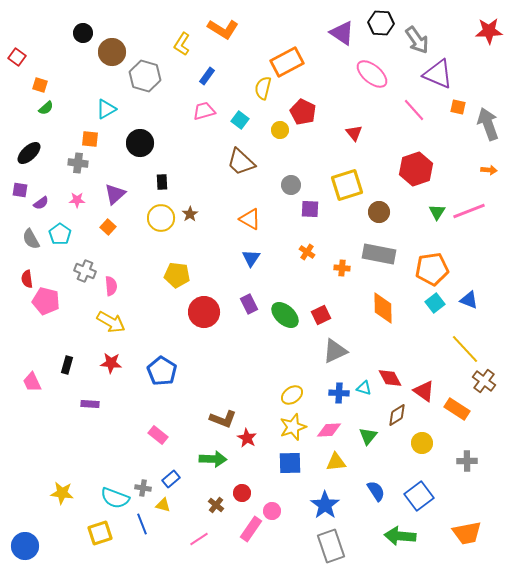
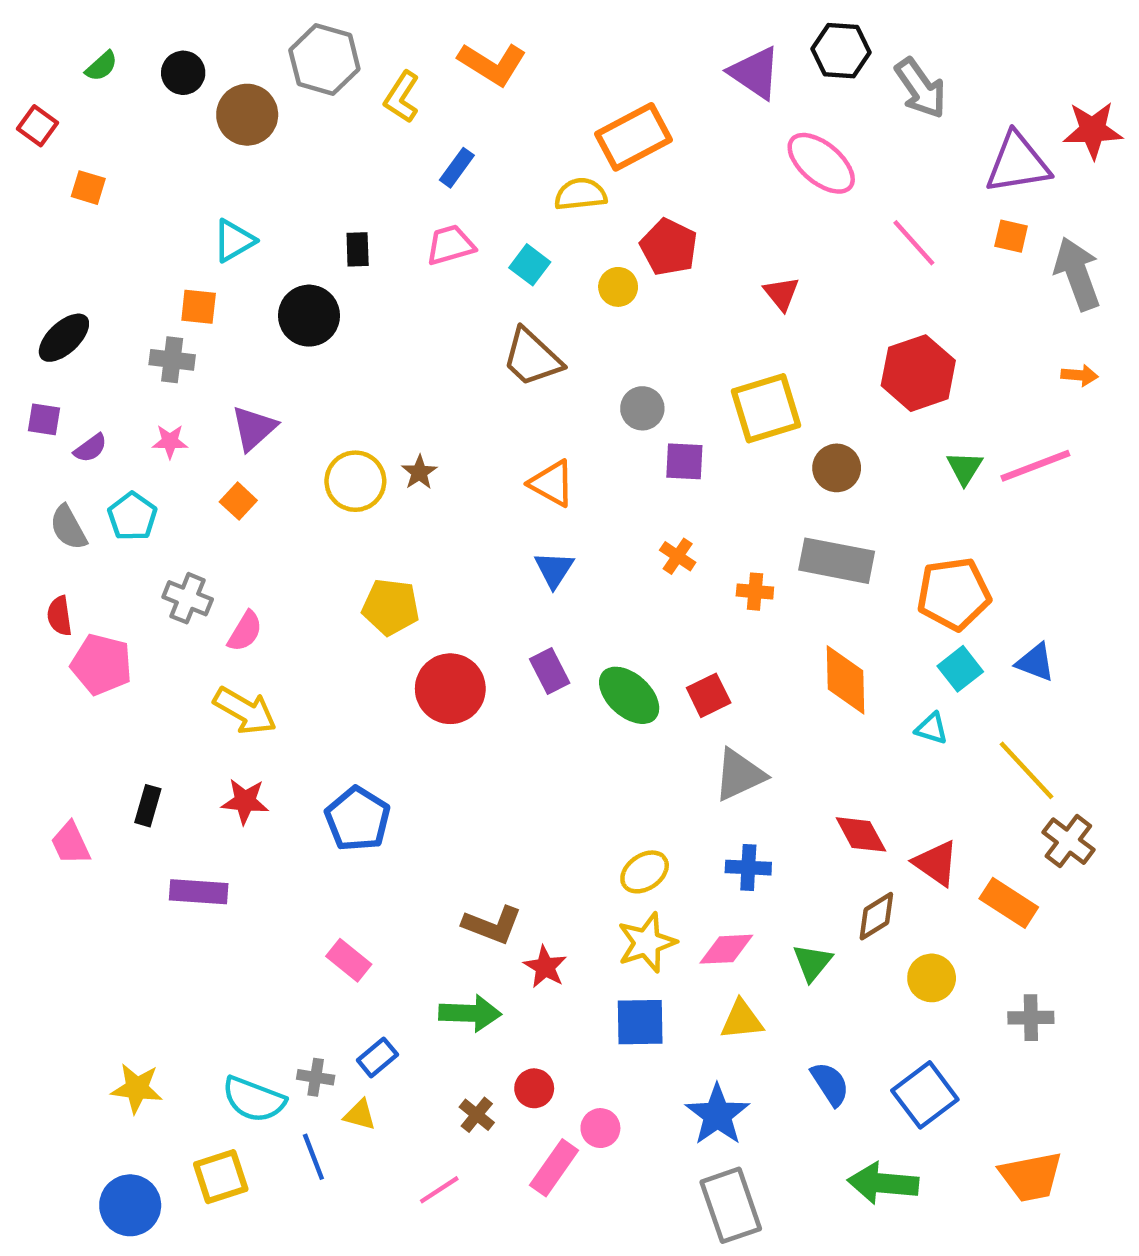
red star: (489, 31) -> (1093, 130), moved
purple triangle: (438, 74) -> (1018, 163), moved, turned -32
gray hexagon: (145, 76) -> (324, 60), moved
yellow semicircle: (263, 88) -> (581, 194), turned 70
green semicircle: (46, 108) -> (101, 66), moved
black rectangle: (162, 182) -> (358, 249), moved
pink semicircle: (111, 286) -> (245, 631), turned 36
cyan triangle: (364, 388) -> (932, 728), moved
purple rectangle: (90, 404) -> (199, 892), size x1.4
blue circle: (25, 546) -> (130, 1205), moved

